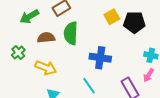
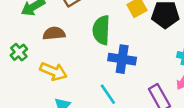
green semicircle: (71, 33) -> (101, 30), moved

